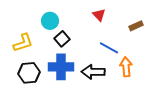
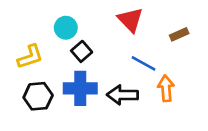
red triangle: (99, 15) -> (130, 20), size x1.5

